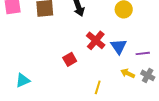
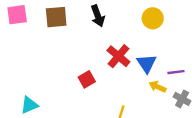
yellow arrow: (128, 73) -> (158, 87), moved

